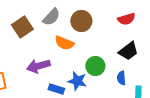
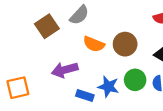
brown circle: (81, 21) -> (125, 44), moved
green circle: (95, 66) -> (135, 80), moved

